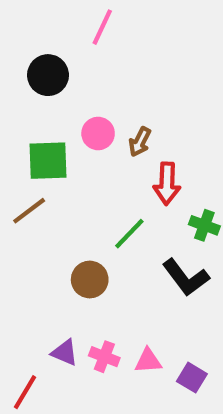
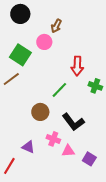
brown arrow: (140, 142) -> (56, 26), moved
green square: (48, 161) -> (20, 55), turned 35
black L-shape: (186, 277) -> (73, 122), moved
pink cross: (104, 357) -> (53, 139), moved

